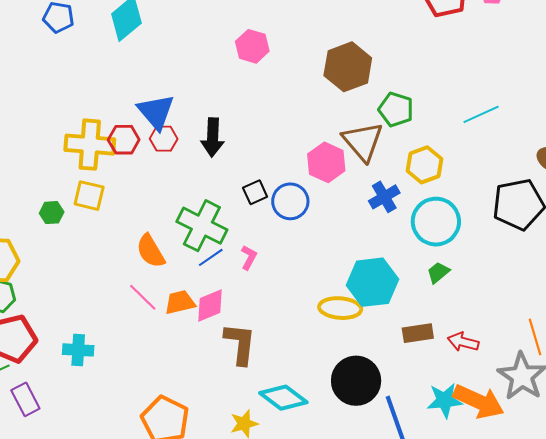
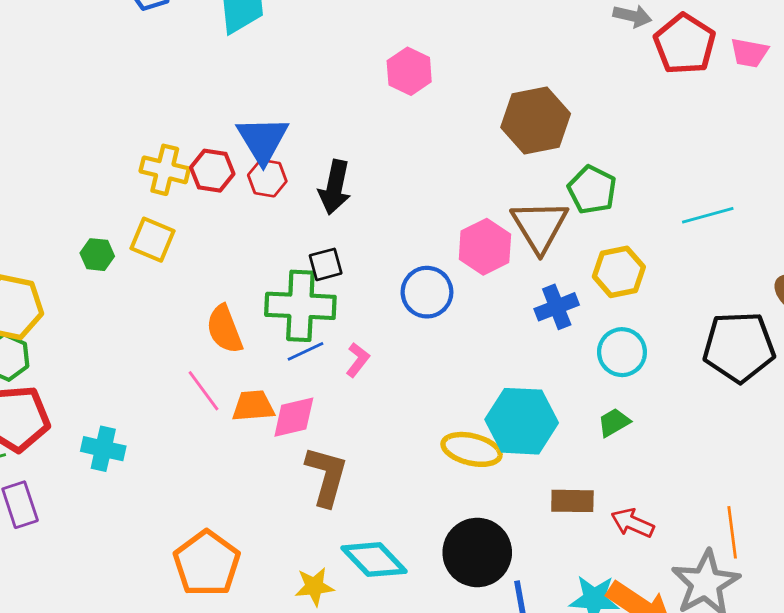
yellow cross: (90, 145) -> (165, 170), size x0.7
black square: (255, 192) -> (326, 264), moved
cyan circle: (436, 222) -> (622, 352), size x0.7
green cross: (202, 226) -> (300, 306), turned -33

